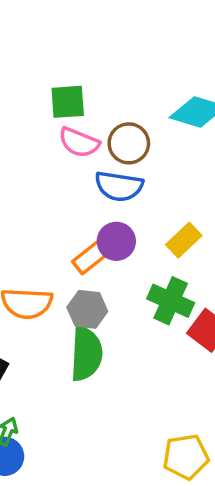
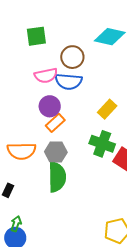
pink semicircle: (79, 142) -> (46, 75), moved, turned -30
purple circle: (116, 241) -> (50, 106), moved

